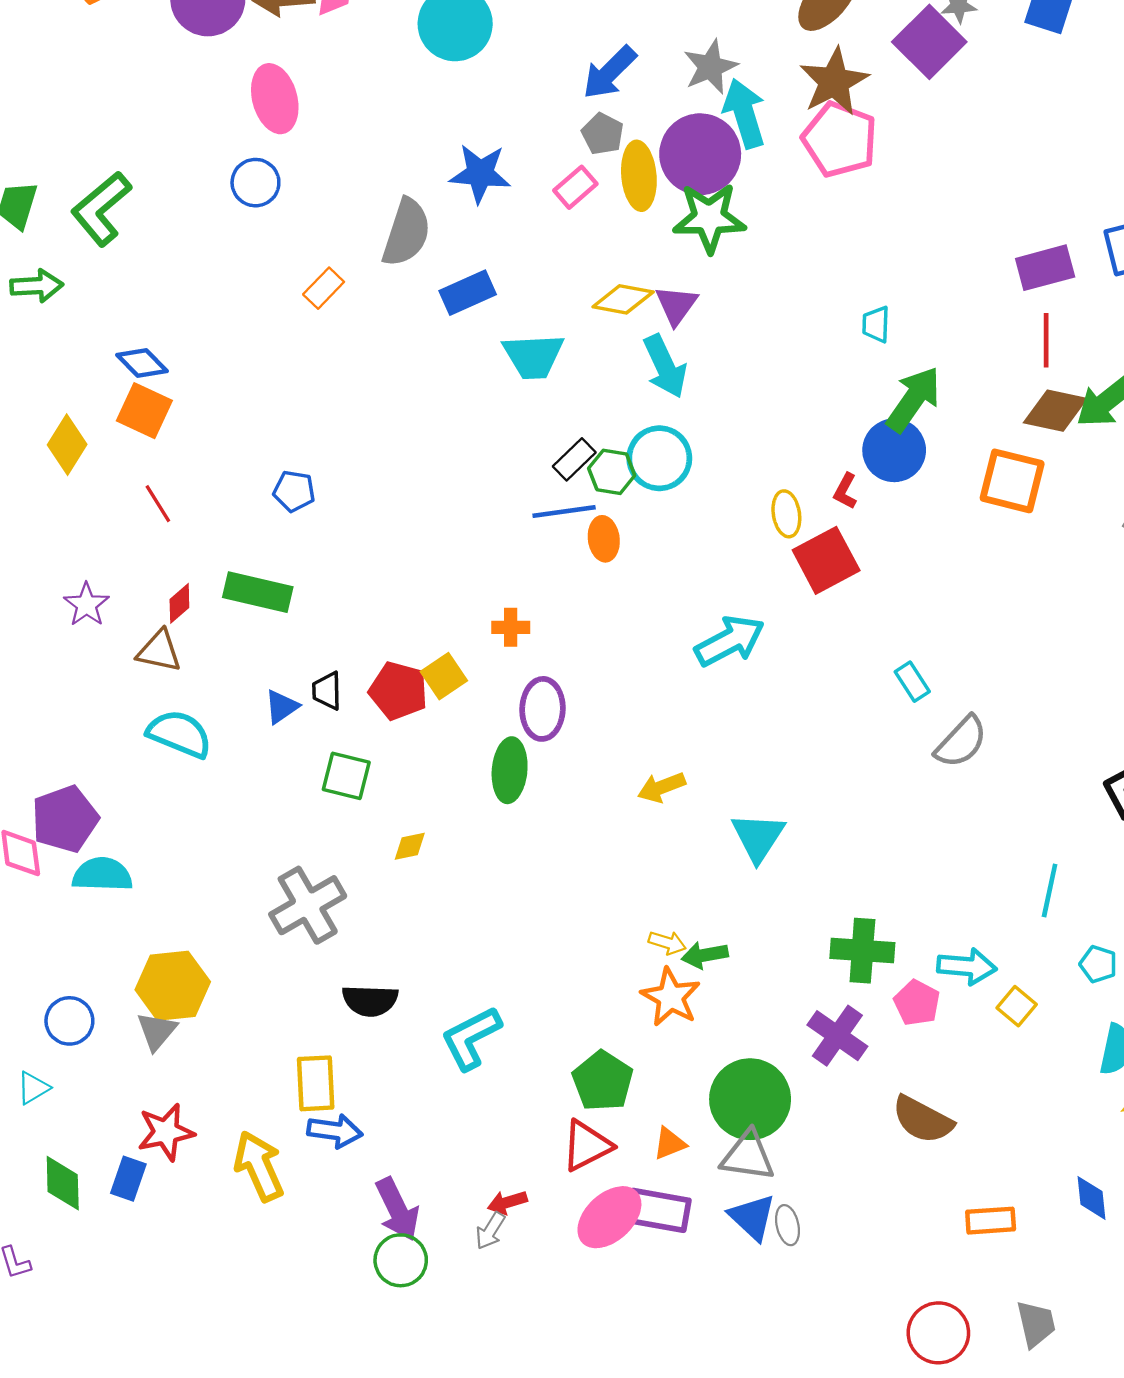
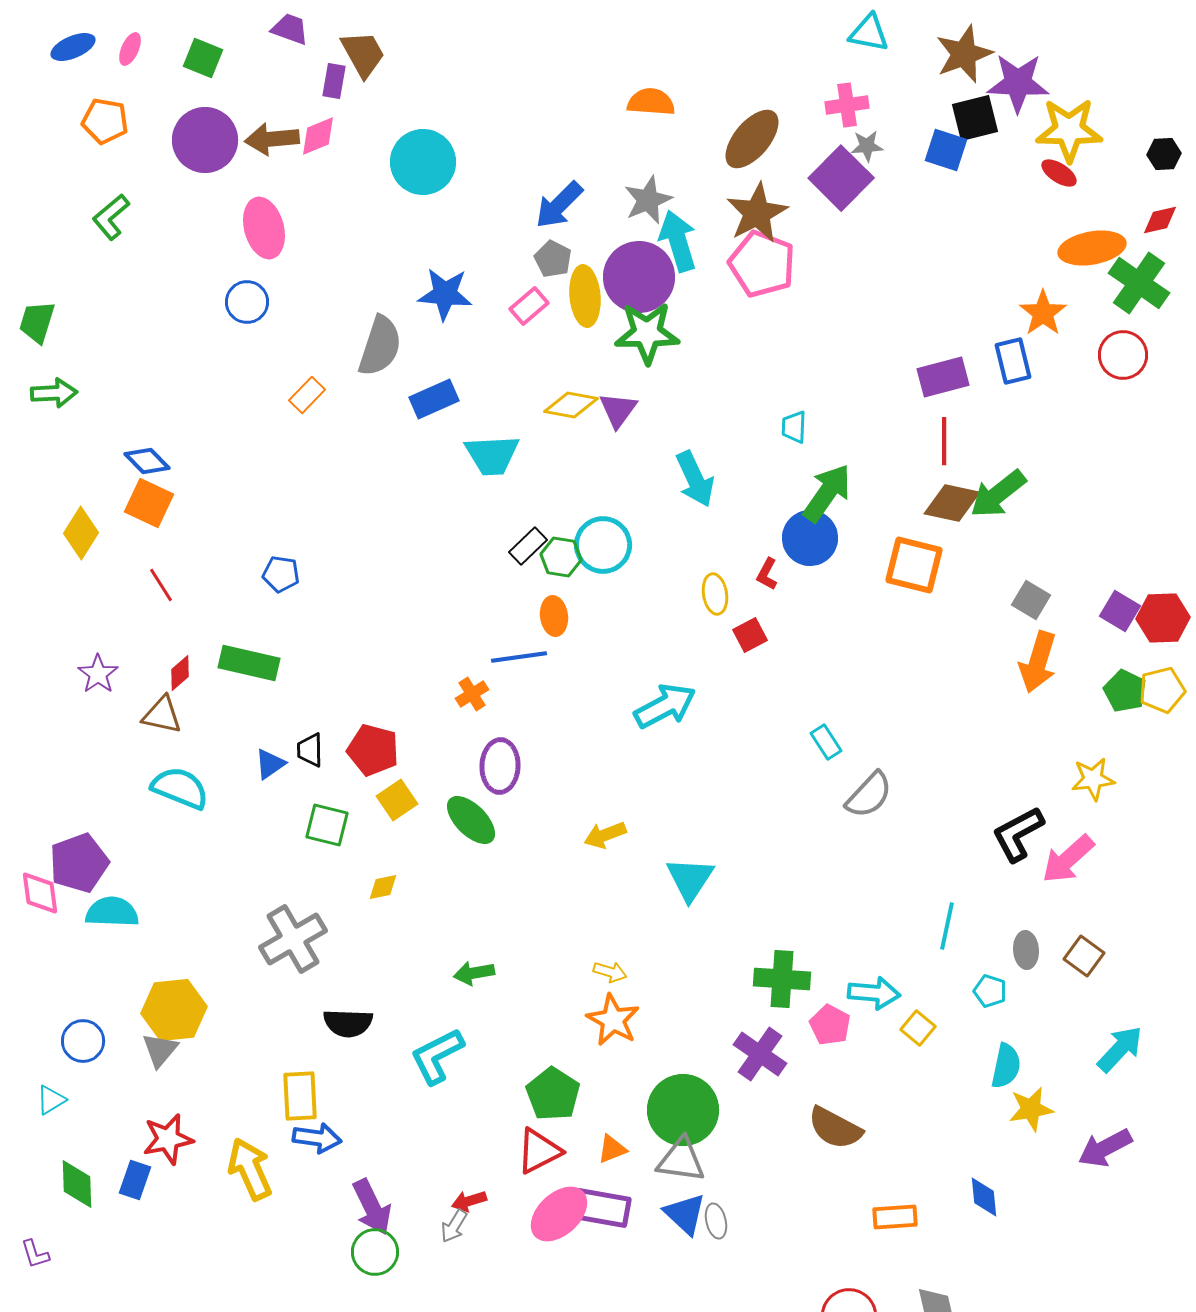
green L-shape: (101, 209) -> (111, 217), moved, size x0.7
cyan arrow: (665, 366) -> (695, 479), moved
blue line: (564, 512) -> (519, 657), moved
red square: (826, 560) -> (750, 635), size x0.6
orange cross: (511, 627) -> (472, 694), turned -32
yellow square: (444, 676) -> (397, 800), moved
green ellipse: (510, 770) -> (471, 820), turned -50
green arrow: (705, 955) -> (474, 973), moved

